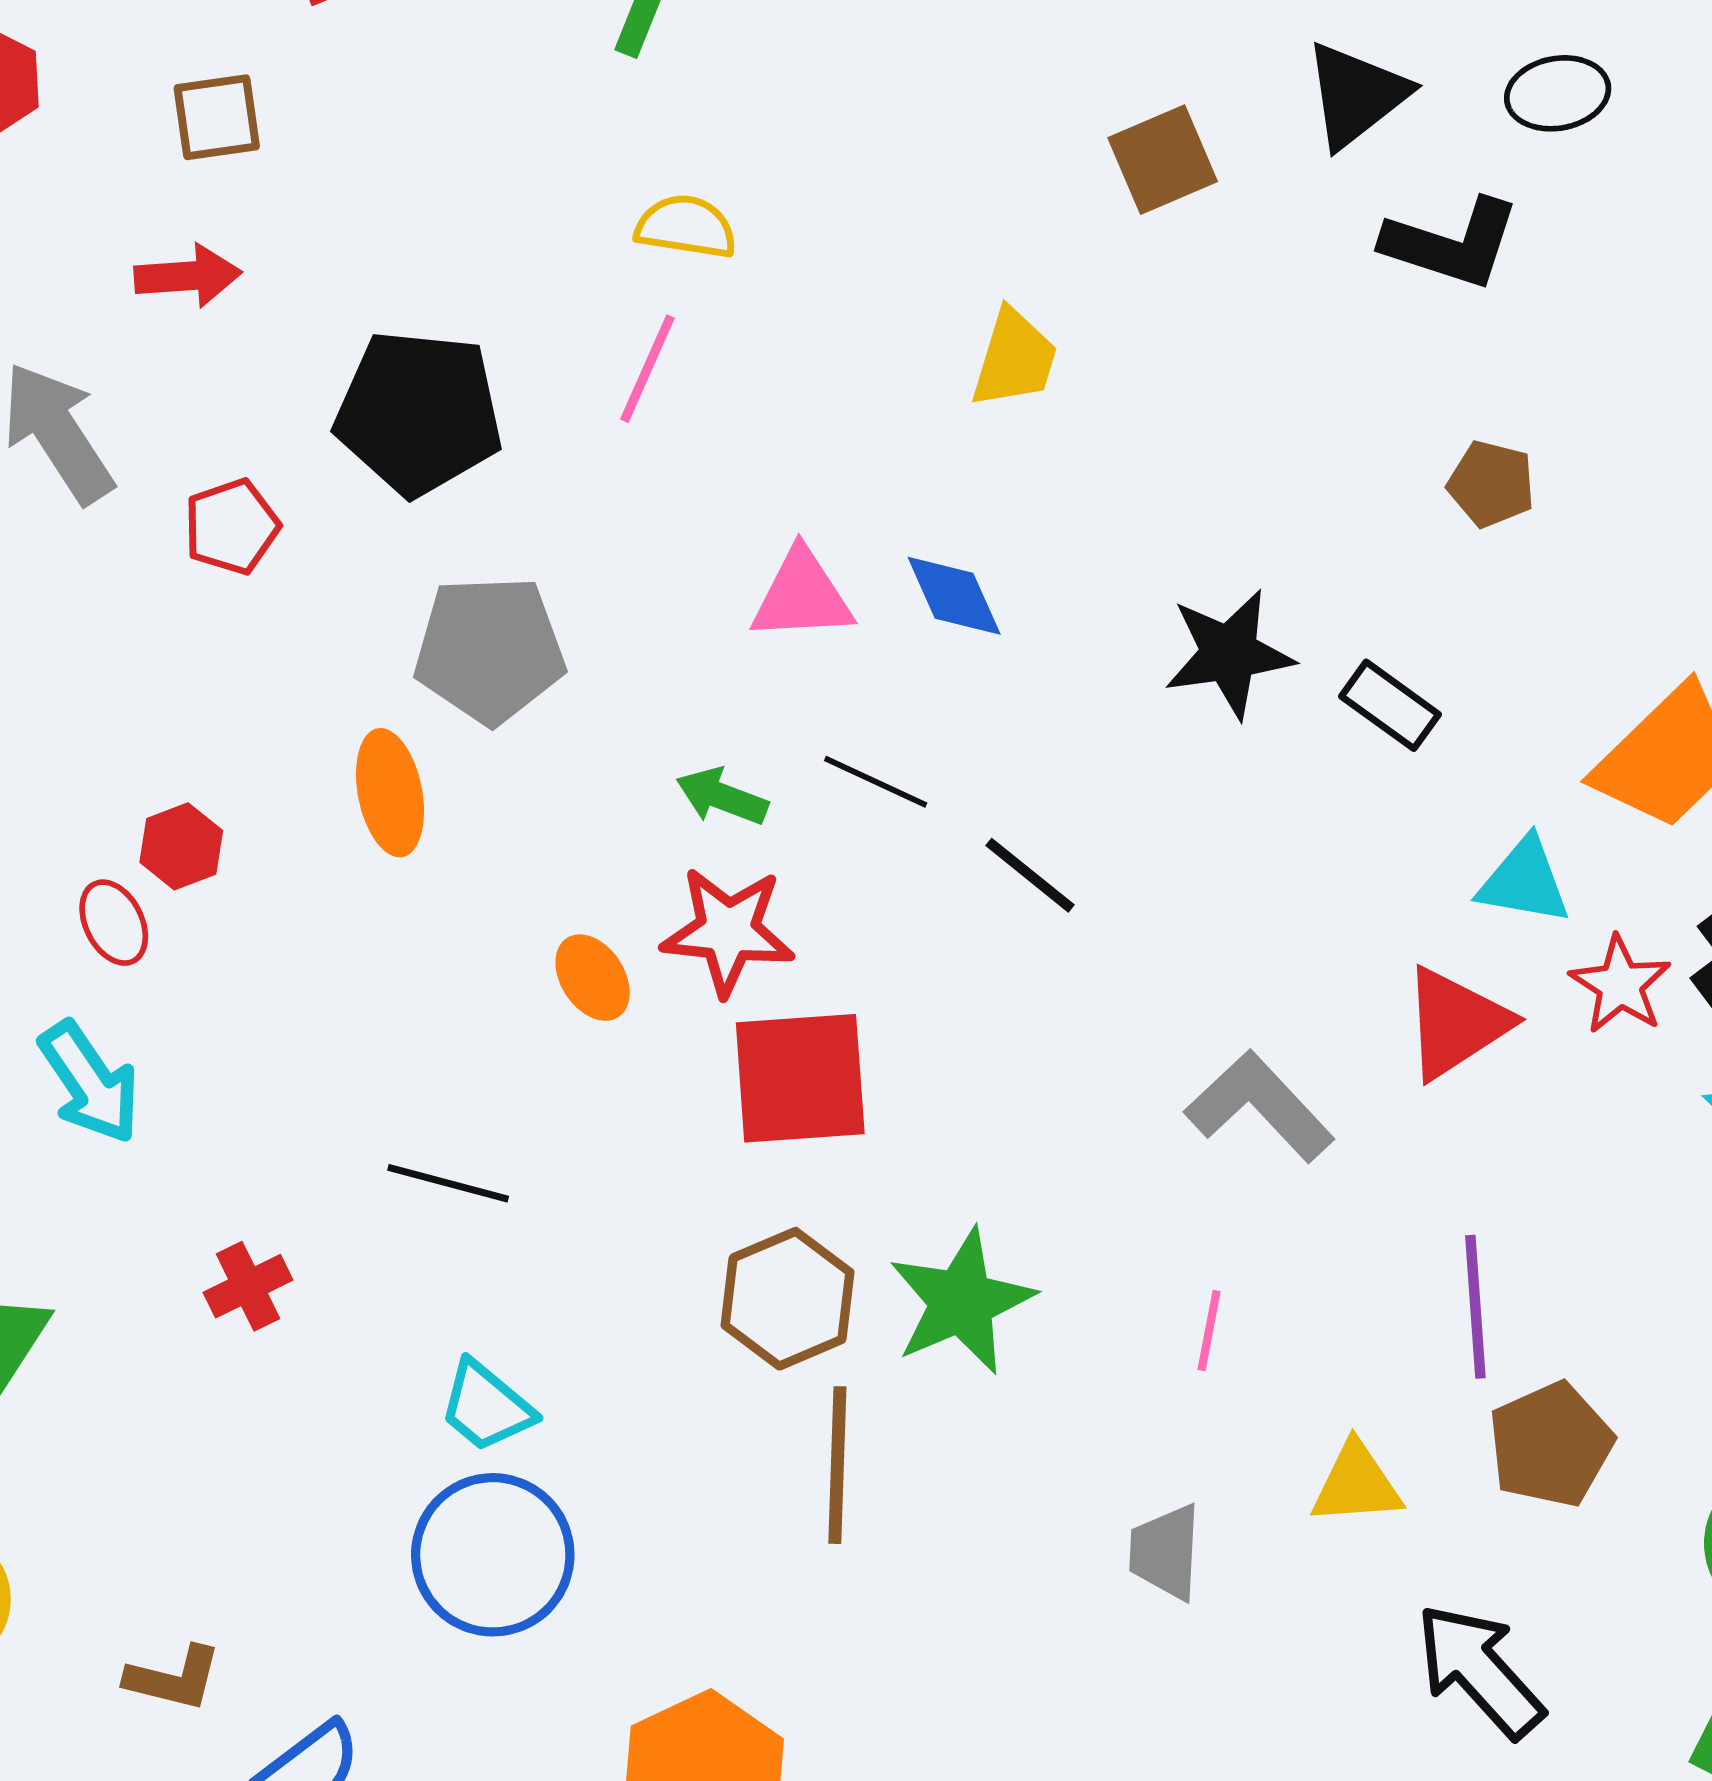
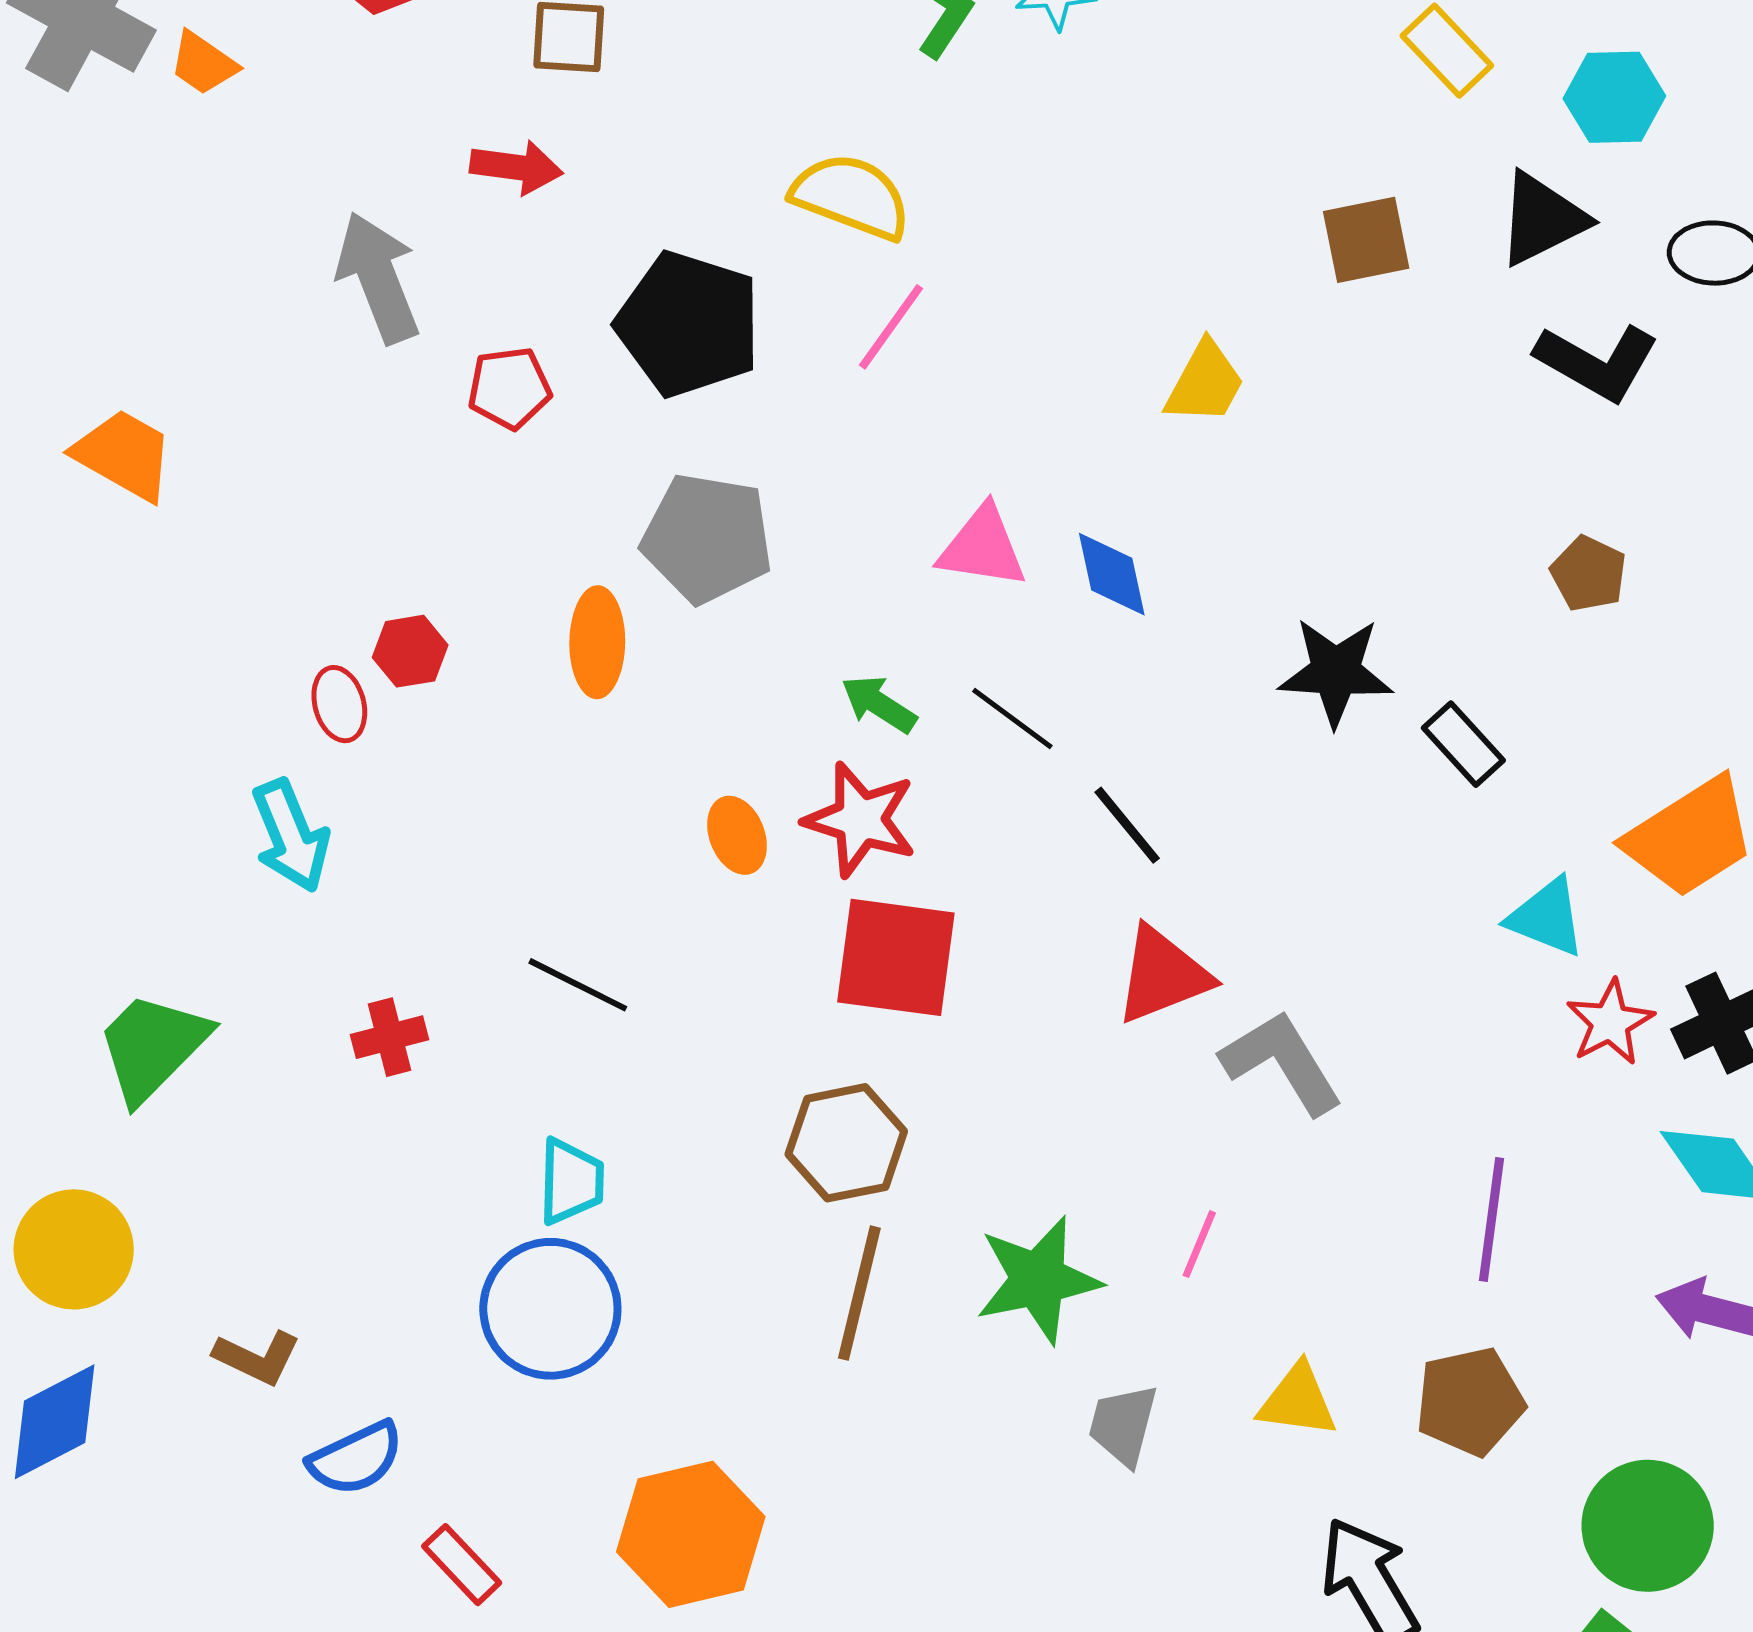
yellow semicircle: (686, 227) -> (851, 196), moved, size x1.4
red triangle: (1456, 1023) -> (1163, 975), moved
green star: (962, 1302) -> (1038, 1280), moved
purple line: (1475, 1307) -> (1492, 1219), moved
cyan trapezoid: (486, 1406) -> (571, 1181), turned -140

